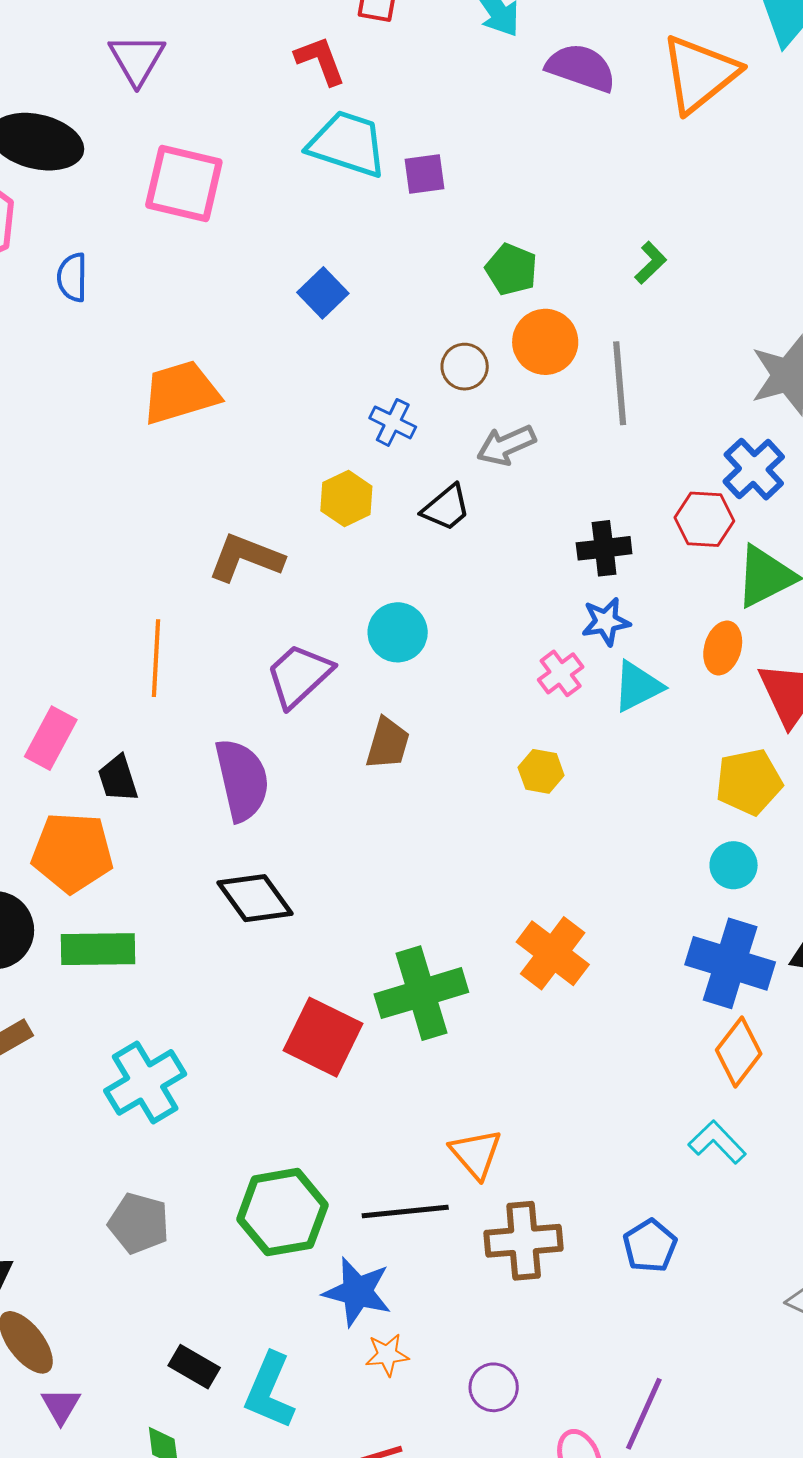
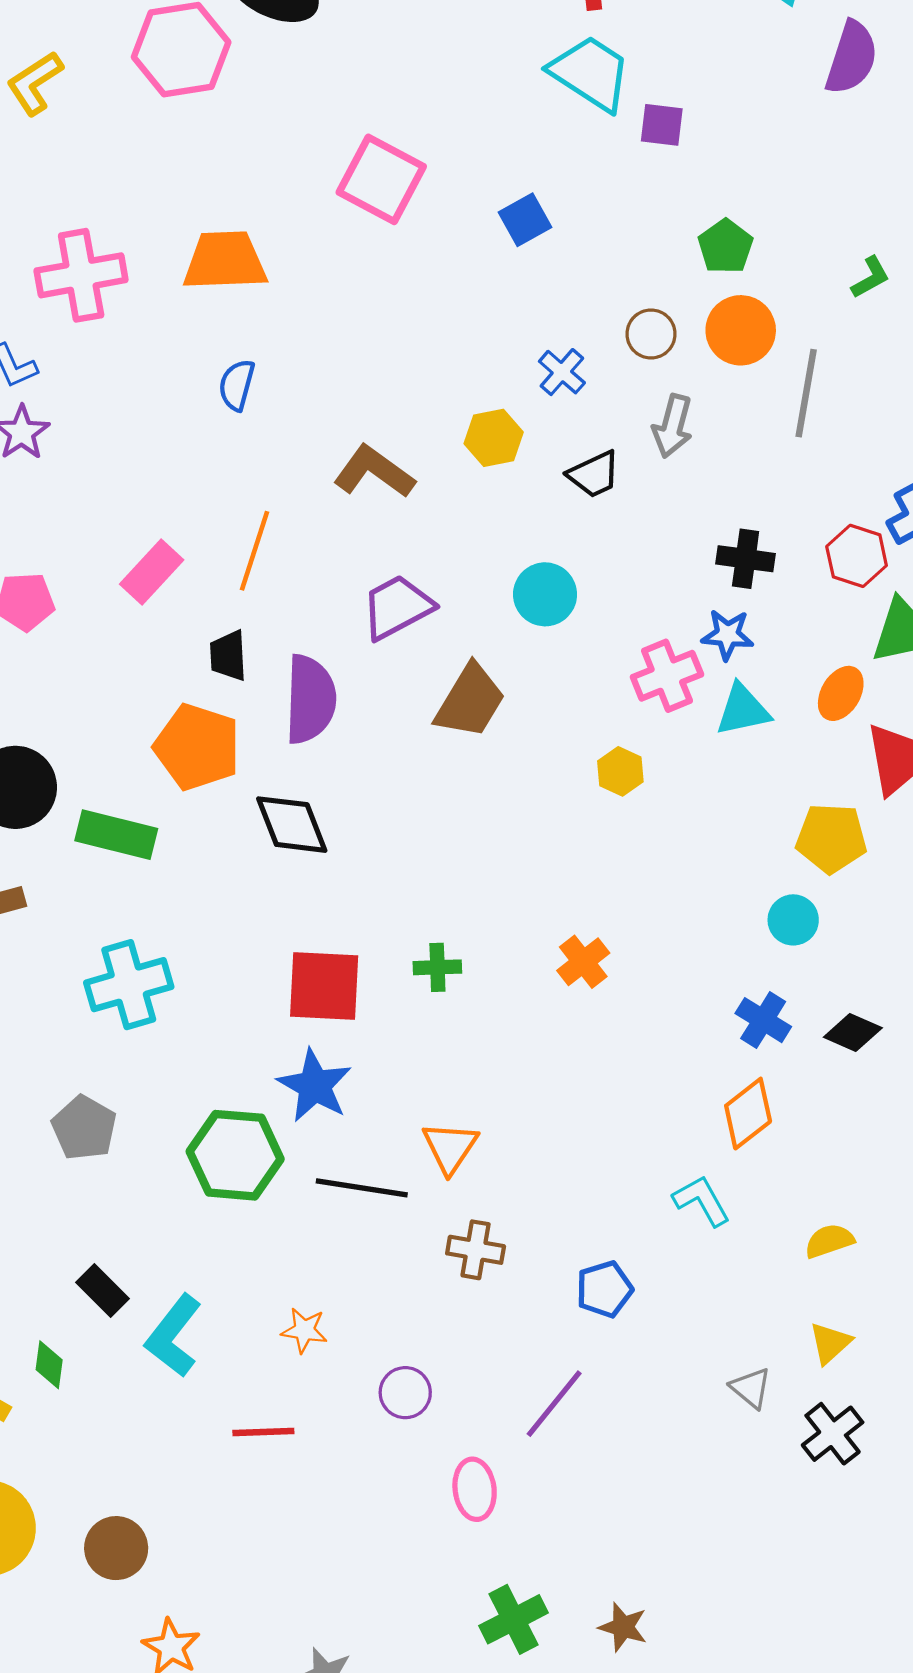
purple semicircle: (581, 68) -> (852, 58), turned 74
pink square: (184, 184) -> (381, 179), moved
blue semicircle: (72, 277) -> (237, 385), moved
orange trapezoid: (181, 392) -> (225, 261), moved
gray arrow: (506, 445) -> (673, 426), turned -66
cyan circle: (398, 632) -> (545, 594), moved
pink cross: (561, 673) -> (667, 676), size x1.4
pink rectangle: (51, 738) -> (152, 572), moved
brown trapezoid: (388, 743) -> (470, 701), size x1.4
black trapezoid: (118, 779) -> (228, 656), moved
orange pentagon: (72, 852) -> (197, 747), moved
orange cross: (553, 953) -> (583, 962), size x0.7
blue cross: (730, 963) -> (763, 1020), size x0.6
green cross: (421, 993) -> (437, 967), size x0.5
red square: (323, 1037) -> (324, 986), turned -38
brown cross: (524, 1241) -> (476, 1250), size x0.7
blue star: (357, 1292) -> (315, 1086), moved
purple line: (644, 1414) -> (554, 1404), moved

